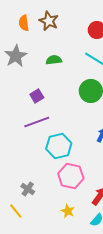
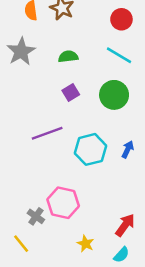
purple square: (37, 96) -> (71, 92), moved
cyan hexagon: (59, 146) -> (90, 149), moved
pink hexagon: (71, 176) -> (63, 203), moved

